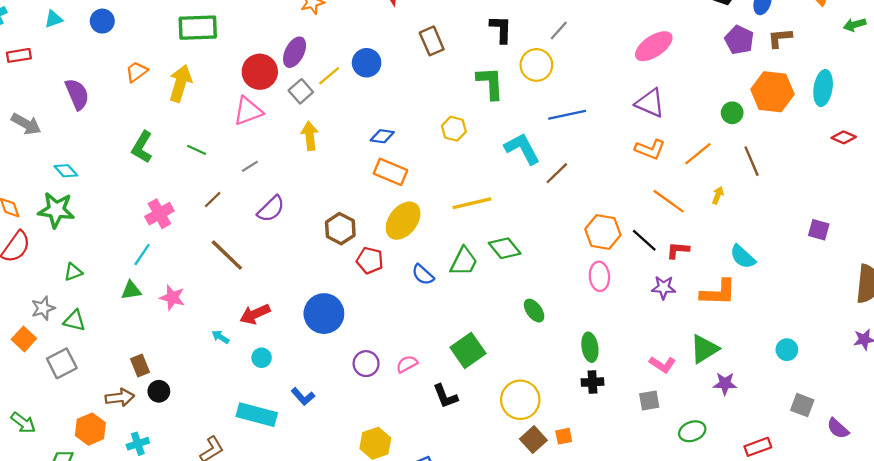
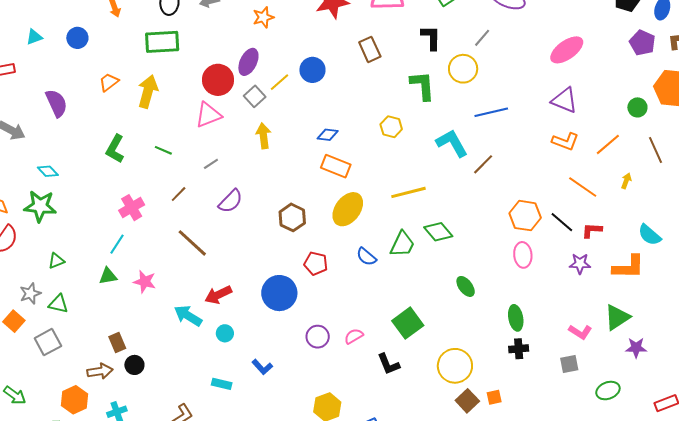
red pentagon: (370, 260) -> (316, 263), moved
cyan arrow: (220, 337) -> (188, 316), size x1.8
cyan rectangle: (257, 415) -> (222, 384), size x0.6

